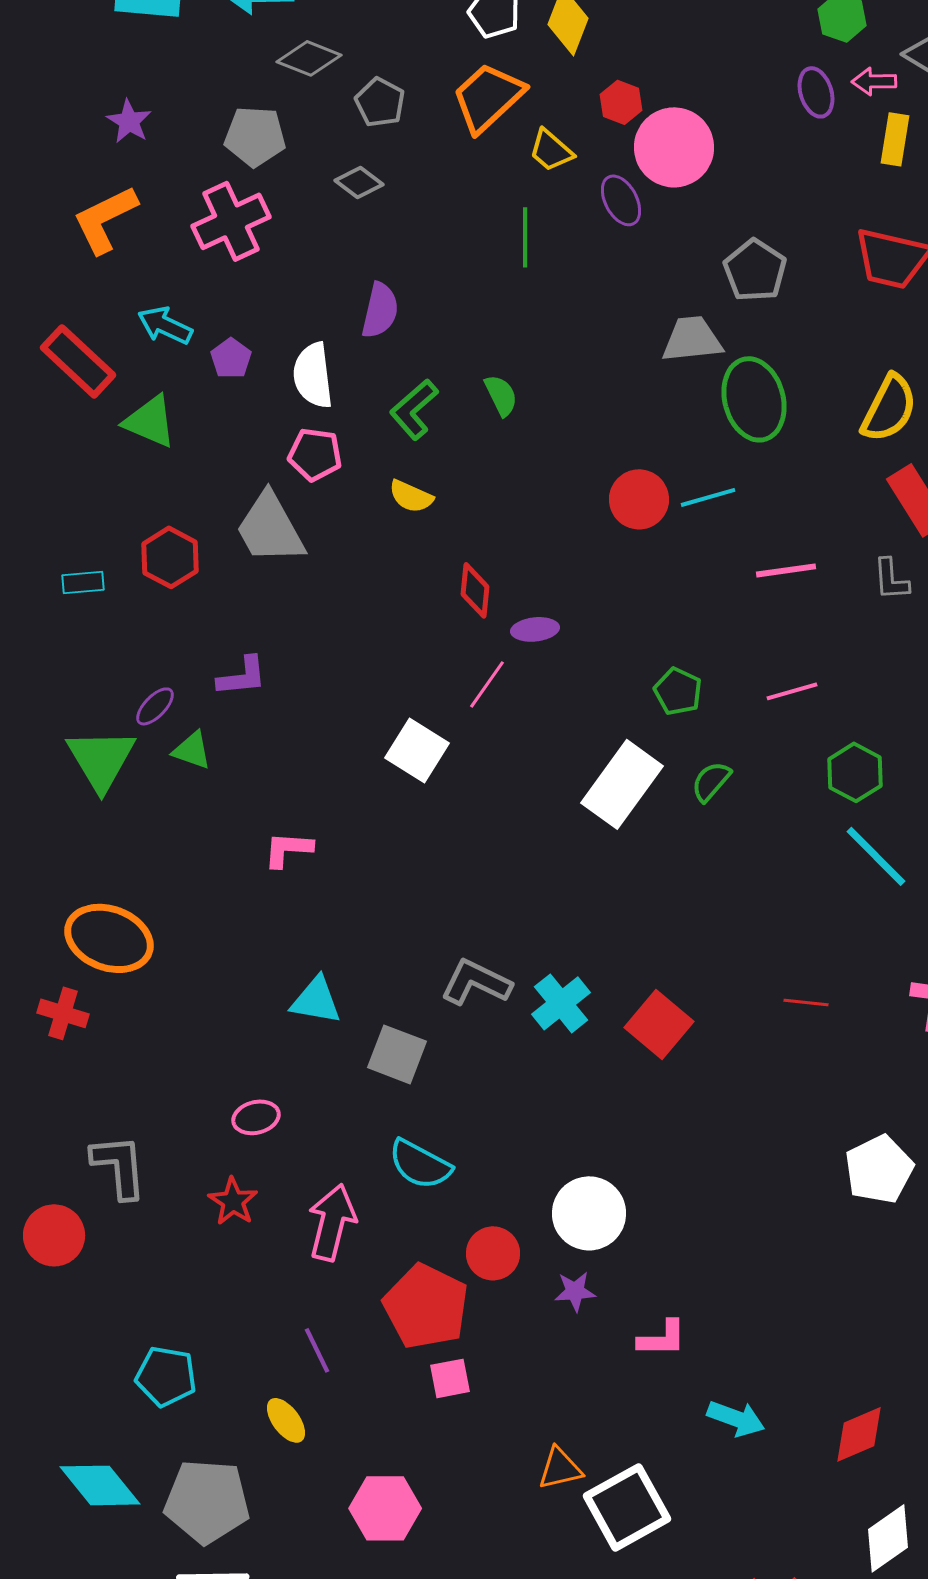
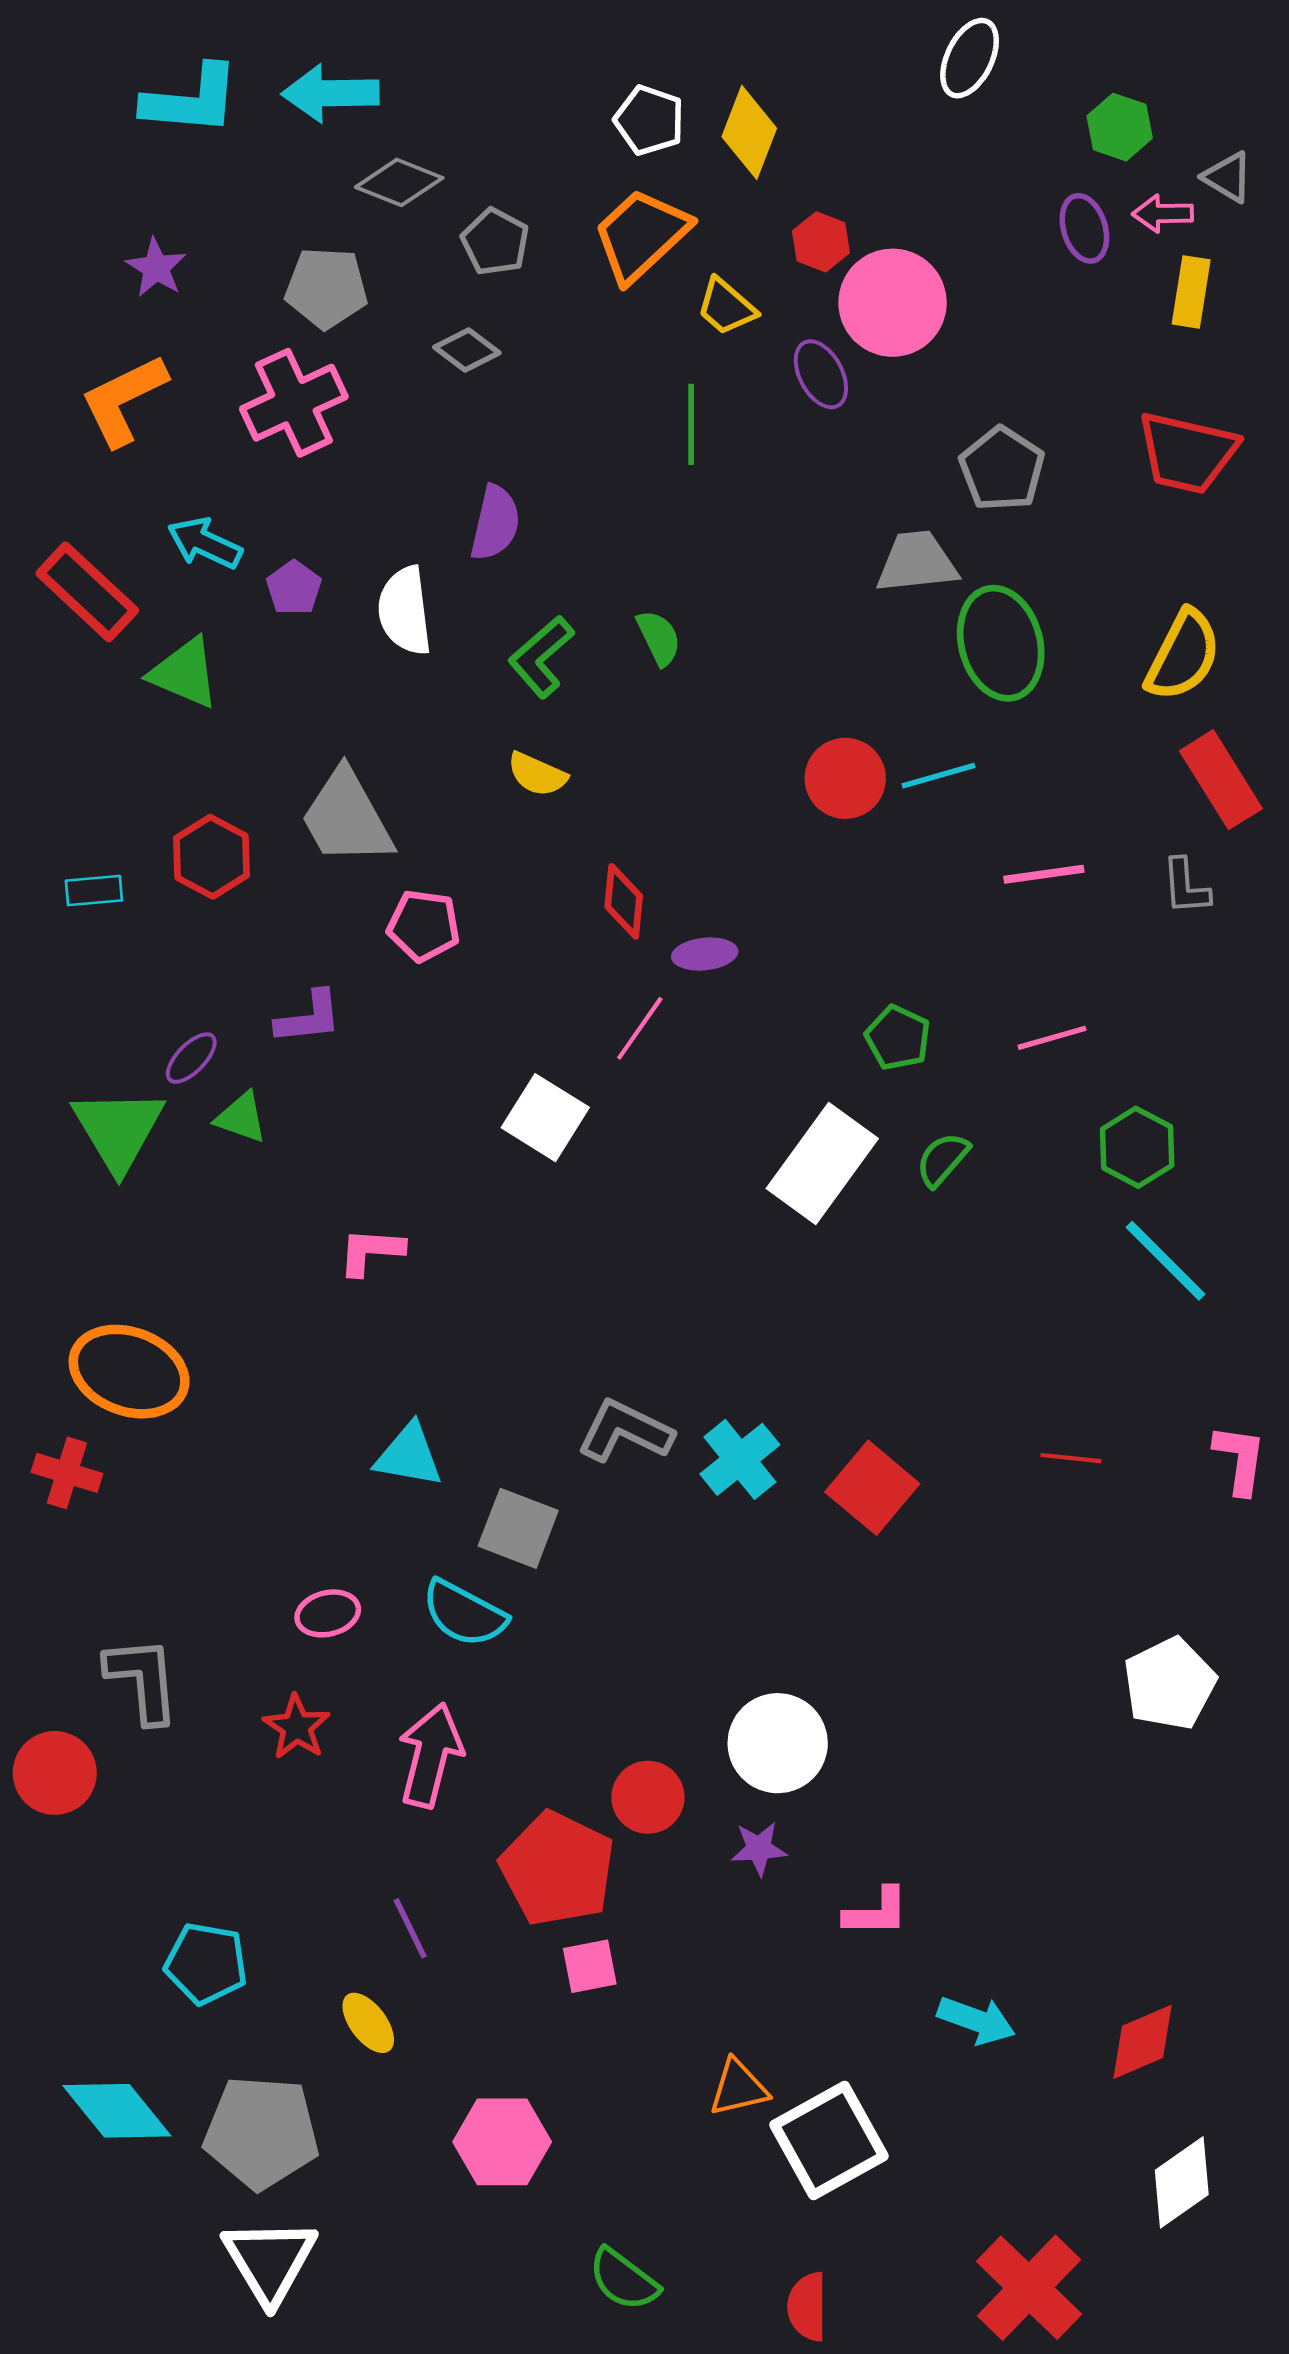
pink pentagon: (315, 454) -> (424, 926), moved
cyan semicircle: (420, 1164) -> (464, 1613), moved

